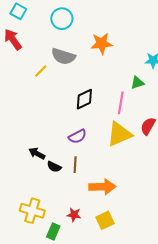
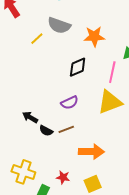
orange star: (102, 43) -> (94, 36), moved
brown line: (75, 165) -> (66, 129), turned 63

